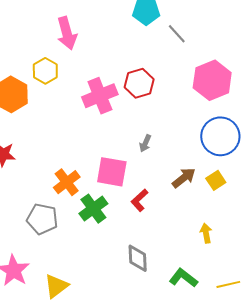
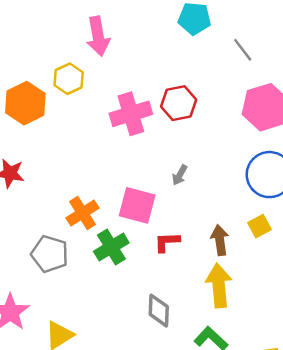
gray line: (177, 34) -> (243, 50), moved
brown arrow: (184, 178) -> (220, 240), moved, turned -65
red L-shape: (139, 200) -> (167, 242), turned 35
yellow arrow: (206, 233) -> (219, 285), moved, size x1.8

